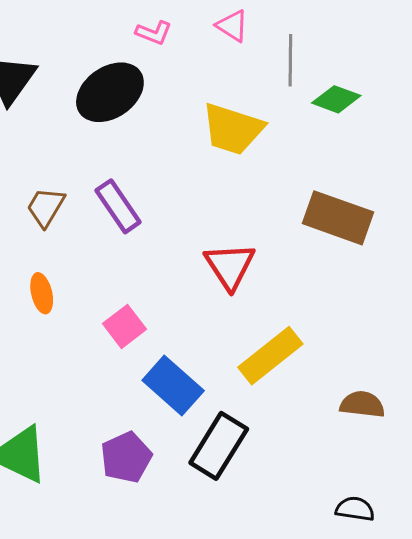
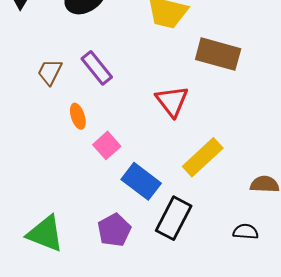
brown rectangle: (338, 218) -> (218, 54), moved
orange ellipse: (42, 293) -> (78, 116), moved
black semicircle: (355, 509) -> (246, 232), moved

